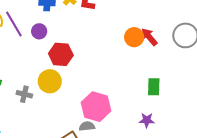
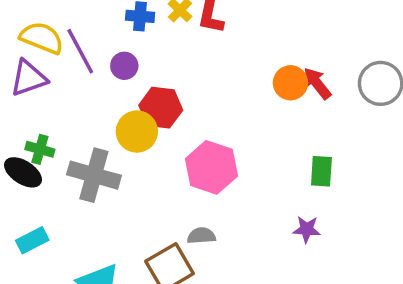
yellow circle: (50, 81) -> (137, 132), moved
gray cross: (24, 94) -> (94, 175), size x1.8
pink hexagon: (96, 107) -> (211, 167), moved

